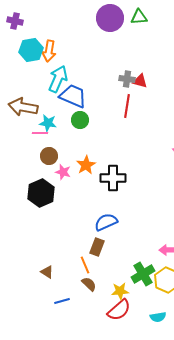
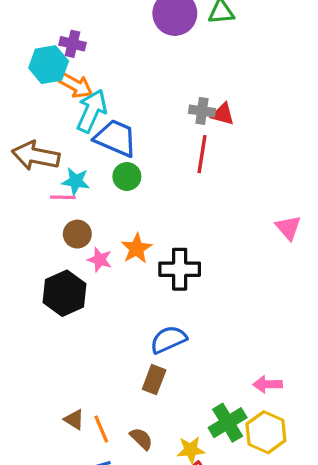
purple cross: (15, 21) -> (73, 44), moved
orange arrow: (49, 51) -> (76, 85), moved, turned -70
orange line: (85, 265) -> (101, 429), moved

